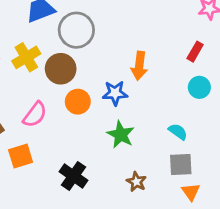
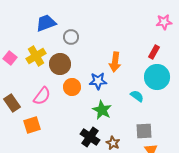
gray circle: (76, 30) -> (71, 37), size x0.6
cyan circle: (199, 87) -> (157, 77), size x1.6
cyan semicircle: (178, 132) -> (137, 96), moved
black cross: (74, 176) -> (90, 137), moved

